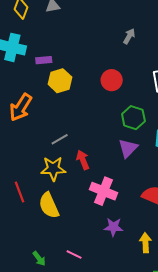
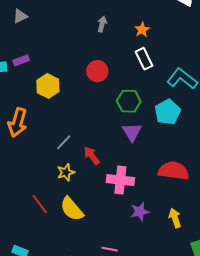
purple rectangle: (44, 60) -> (21, 60), moved
yellow star: (53, 169) -> (66, 172), size x0.7

